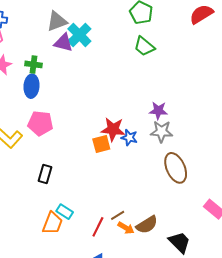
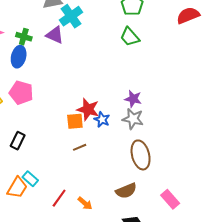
purple triangle: (63, 43) -> (55, 35), moved
brown line: (118, 215) -> (80, 147), moved
brown semicircle: (147, 225) -> (126, 191), moved

